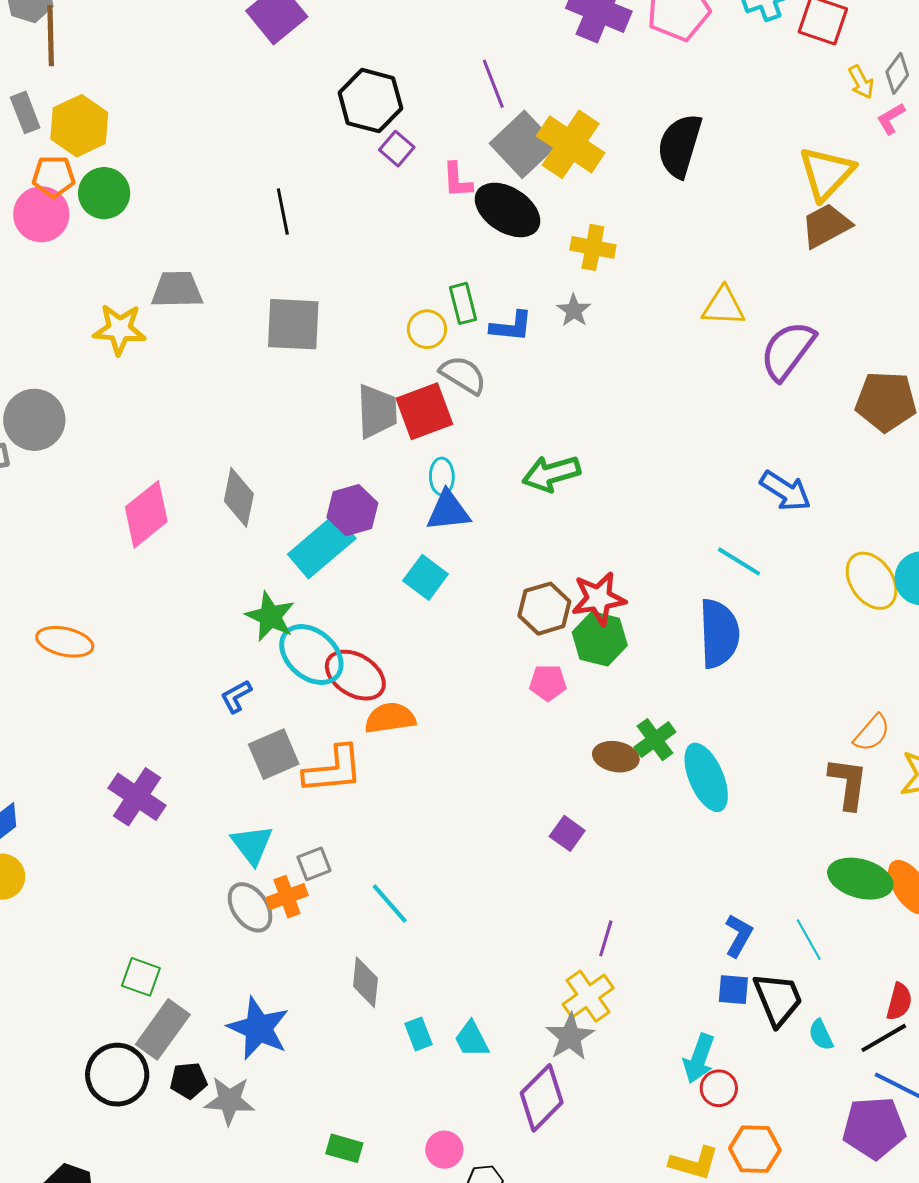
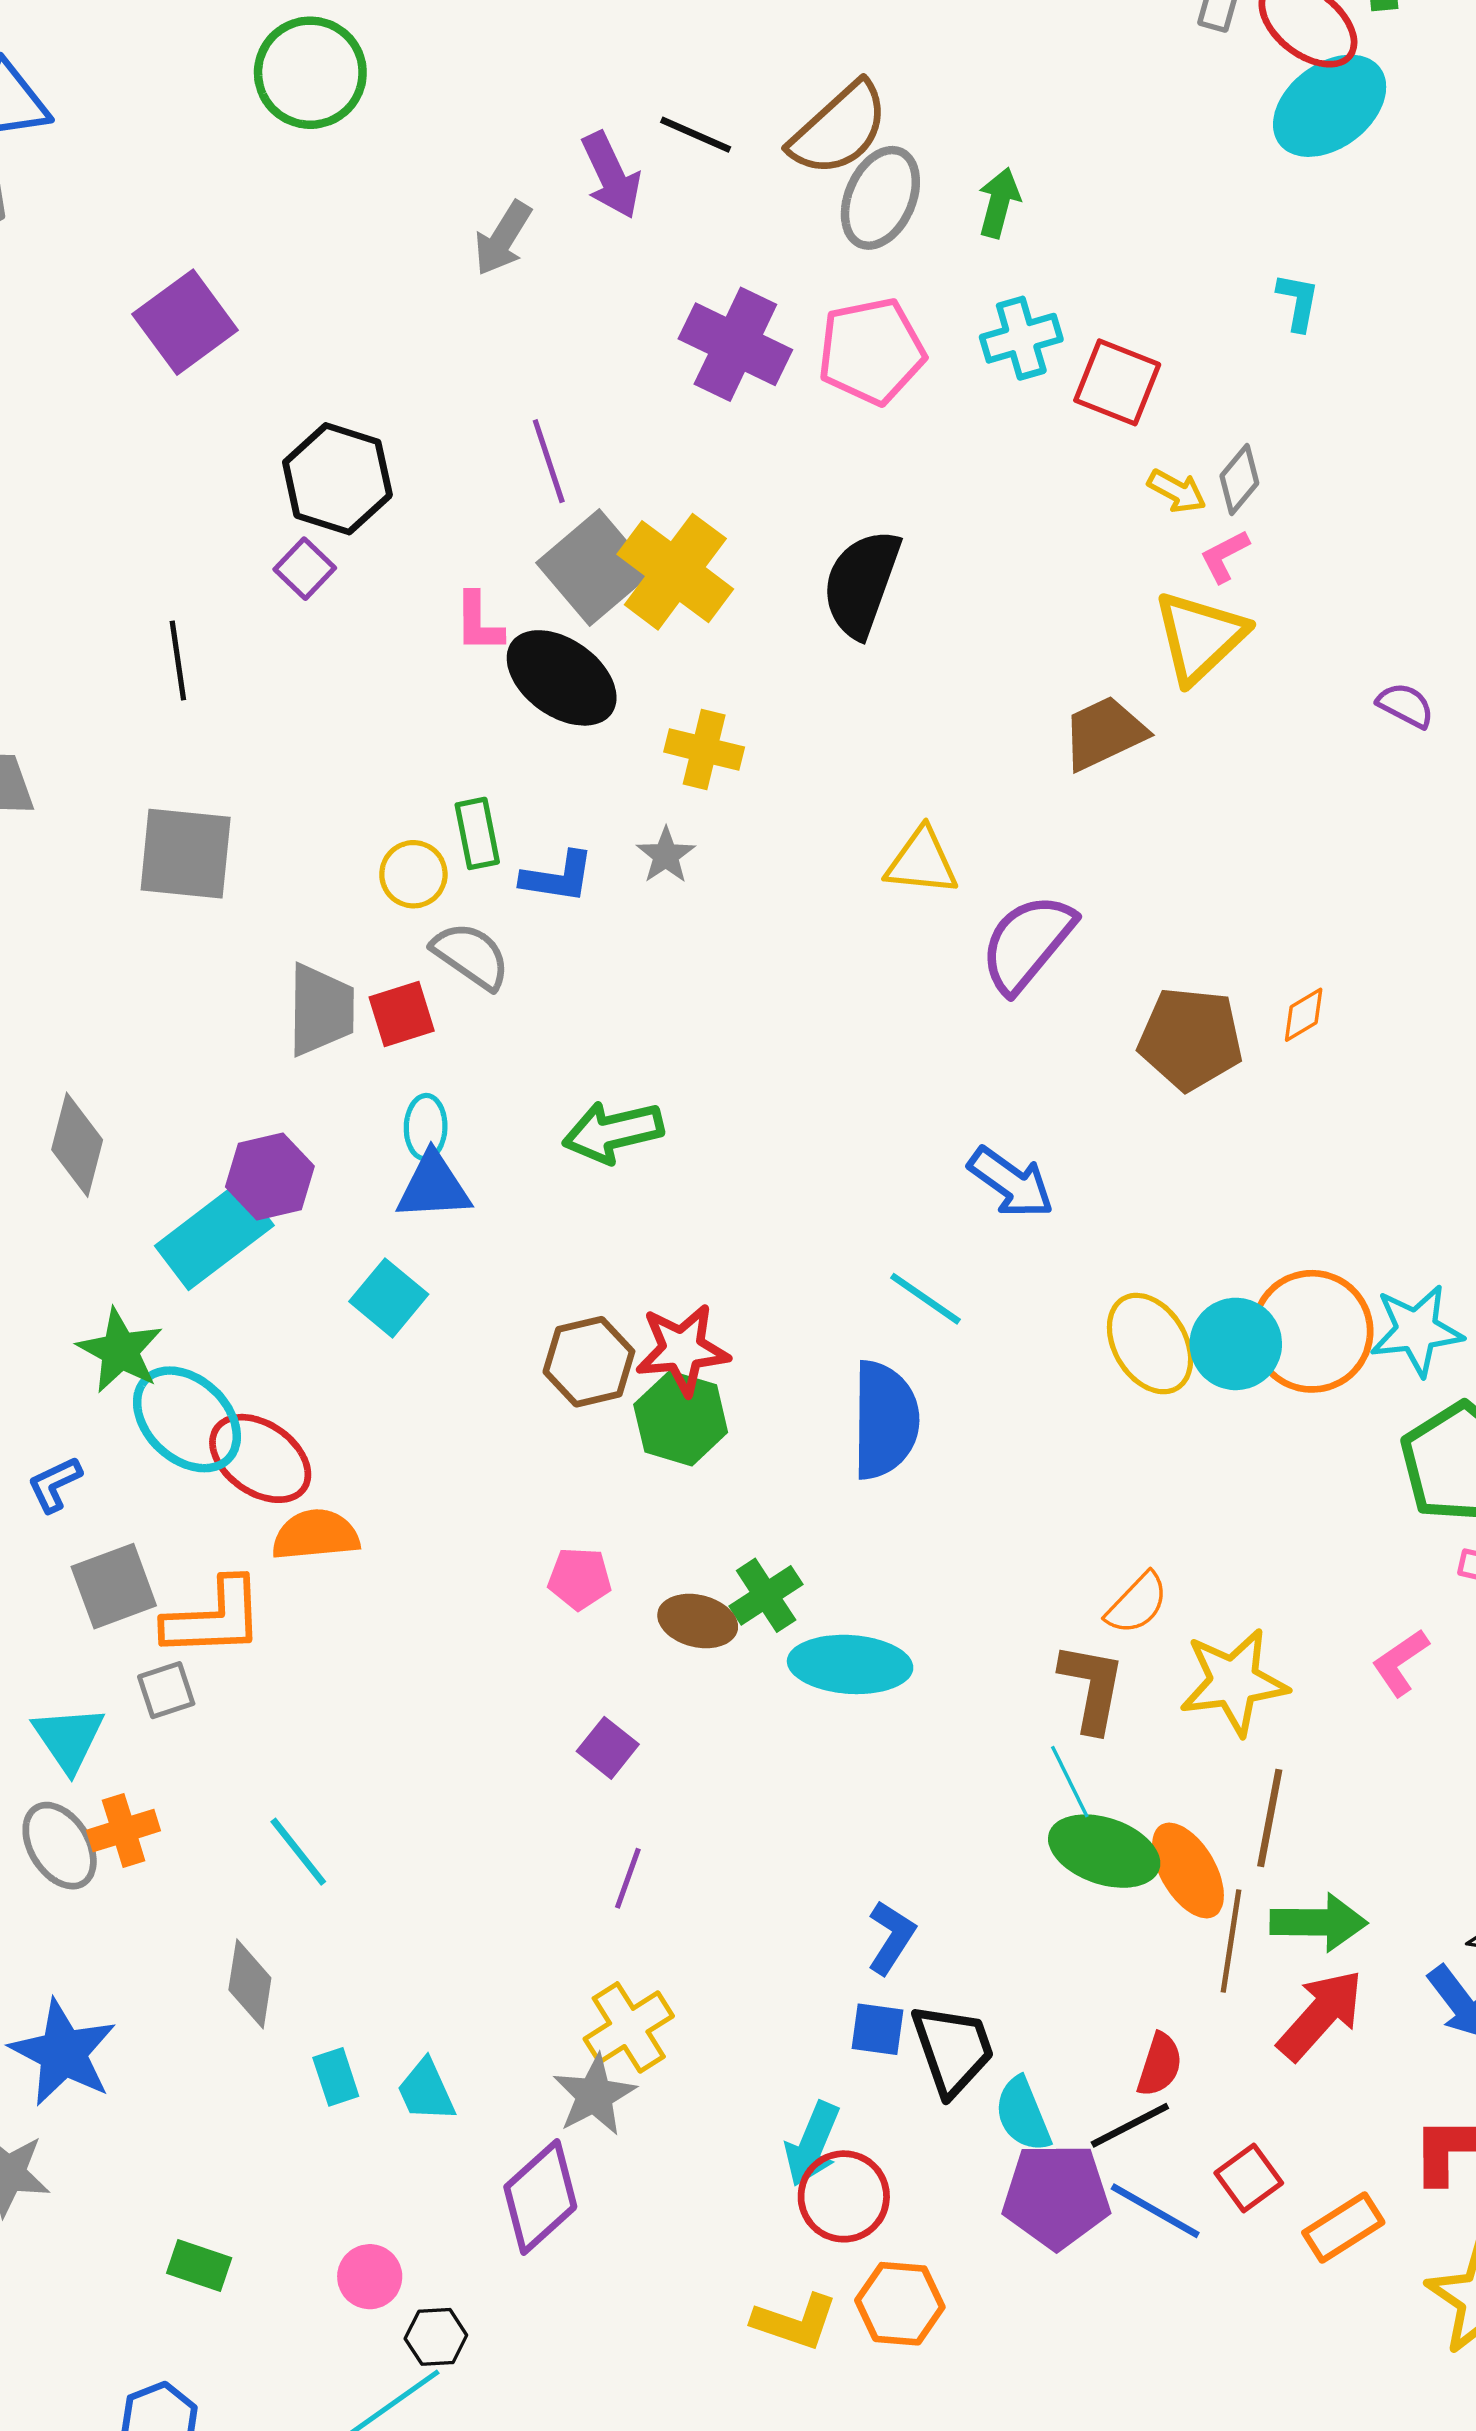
yellow arrow: (861, 82) -> (1177, 491), turned -36
purple square: (397, 149) -> (305, 569), moved
yellow triangle: (826, 173) -> (1200, 637), moved
red square: (424, 411) -> (402, 1014), size x0.7
pink pentagon: (548, 683) -> (580, 1578), moved
cyan ellipse: (706, 777) -> (850, 1664), turned -66
gray square: (314, 864) -> (166, 1690), moved
purple line: (606, 938) -> (628, 1878), moved
cyan line: (809, 940) -> (1070, 1782), moved
cyan semicircle: (821, 1035) -> (1023, 2114), size x1.4
red circle: (719, 1088) -> (844, 2196), size x1.4
purple pentagon: (874, 1128) -> (1056, 2196), moved

